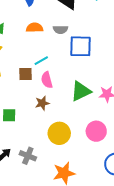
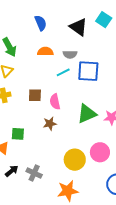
cyan line: (41, 61) -> (63, 72), moved
yellow circle: (59, 133) -> (75, 160), moved

